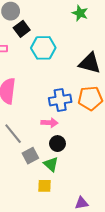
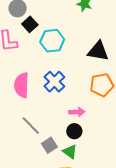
blue cross: (60, 100) -> (54, 82), moved, turned -30
pink arrow: (49, 123) -> (77, 112), moved

